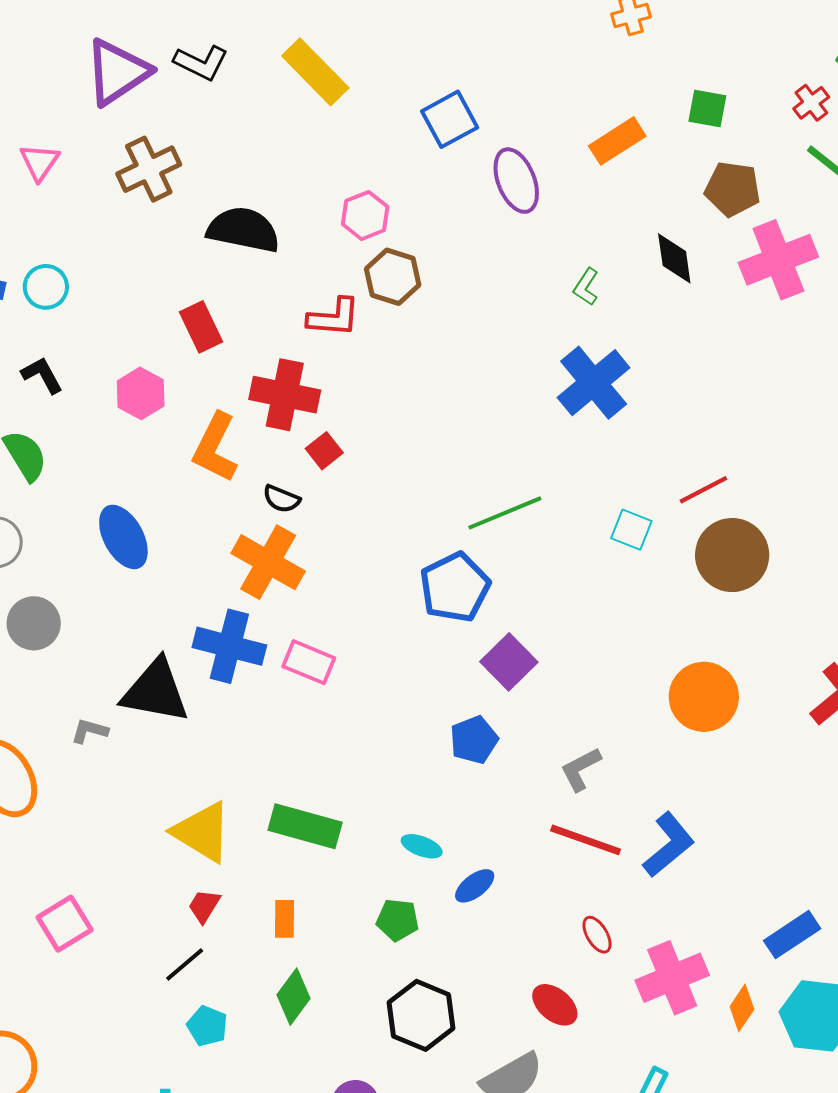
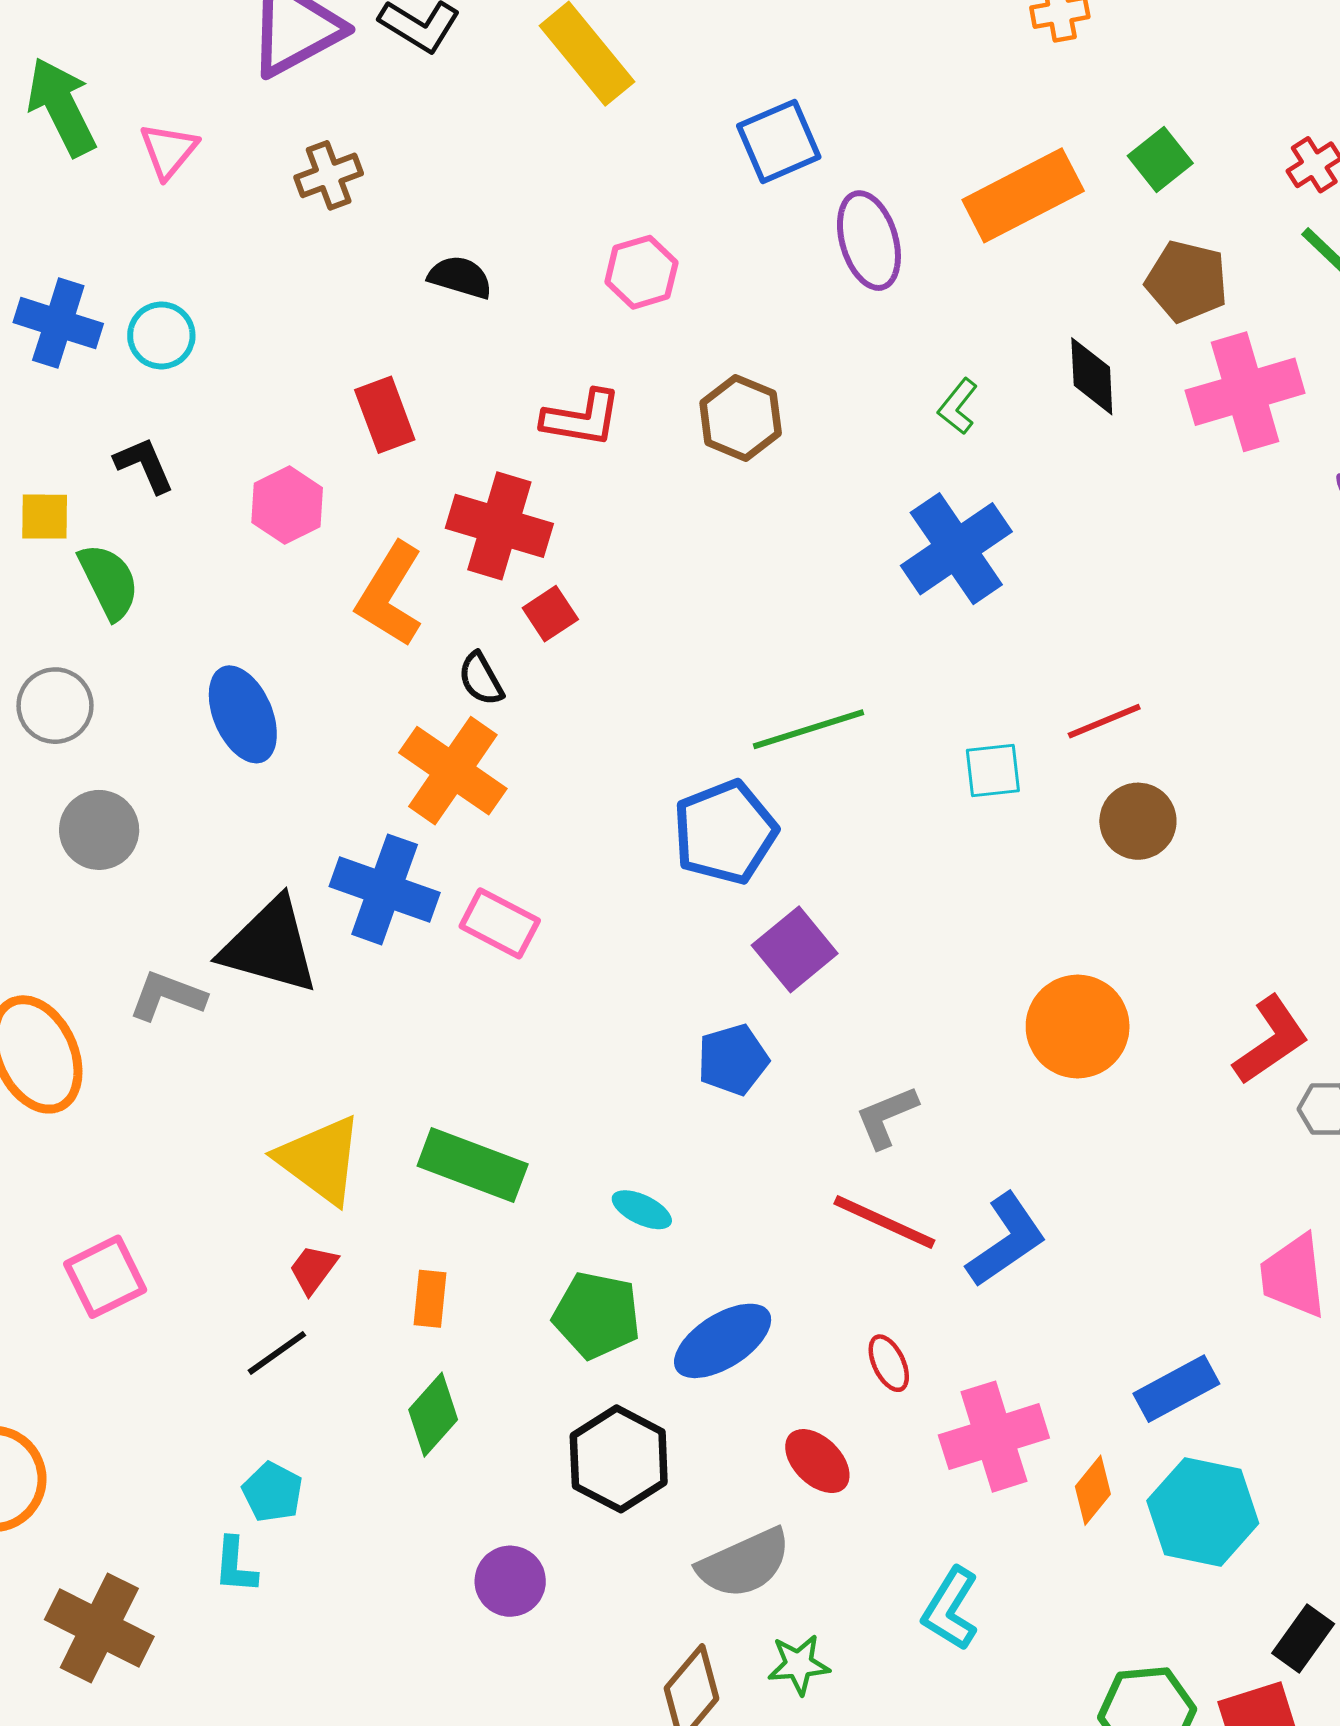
green square: (707, 109) -> (1160, 160), turned 36
orange rectangle: (617, 141) -> (1023, 195), size x1.4
brown cross: (149, 169) -> (329, 175), size x0.7
black semicircle: (243, 230) -> (460, 277), size x0.6
brown hexagon: (393, 277) -> (741, 418), moved
black semicircle: (281, 499) -> (481, 679), turned 33
cyan square: (631, 530) -> (993, 770), turned -33
brown circle: (732, 555) -> (1138, 821), size x0.7
gray L-shape: (89, 731) -> (167, 996), size x1.4
blue ellipse: (475, 886) -> (723, 1341), moved, size x1.6
green pentagon: (398, 920) -> (597, 1315), size x1.4
cyan pentagon: (207, 1026) -> (273, 1492), moved

